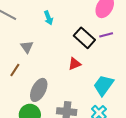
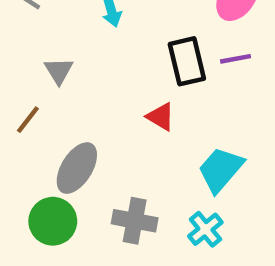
black rectangle: (84, 38) -> (187, 61), turned 30
red triangle: (75, 64) -> (161, 117), turned 48

